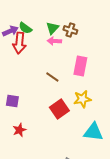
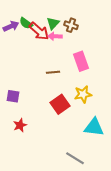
red arrow: (19, 43) -> (39, 31), moved, turned -55
pink rectangle: (80, 66) -> (81, 61), turned -30
brown line: (52, 77) -> (53, 72), turned -40

